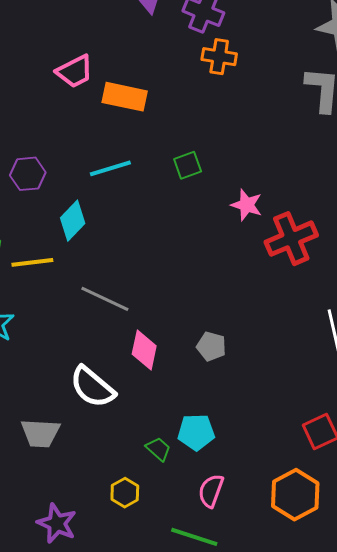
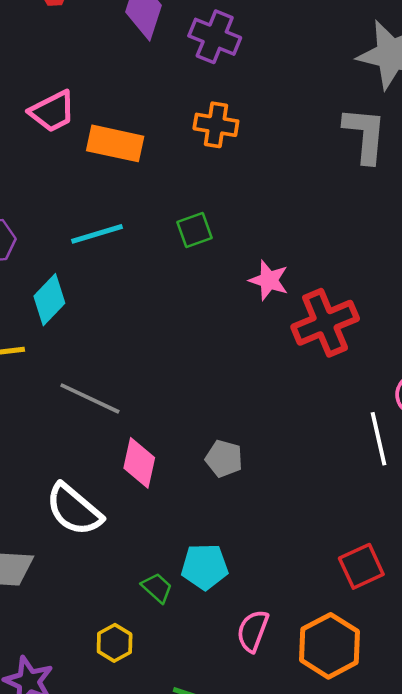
orange cross: (219, 57) -> (216, 125), moved
pink semicircle: (211, 491) -> (253, 631), moved

